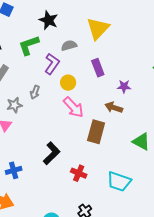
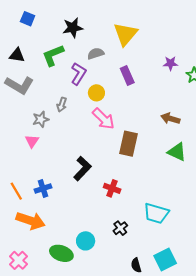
black star: (48, 20) -> (73, 28), turned -30
purple star: (124, 86) -> (170, 63), moved
brown arrow: (114, 107) -> (170, 119), moved
cyan trapezoid: (119, 181) -> (156, 213), moved

